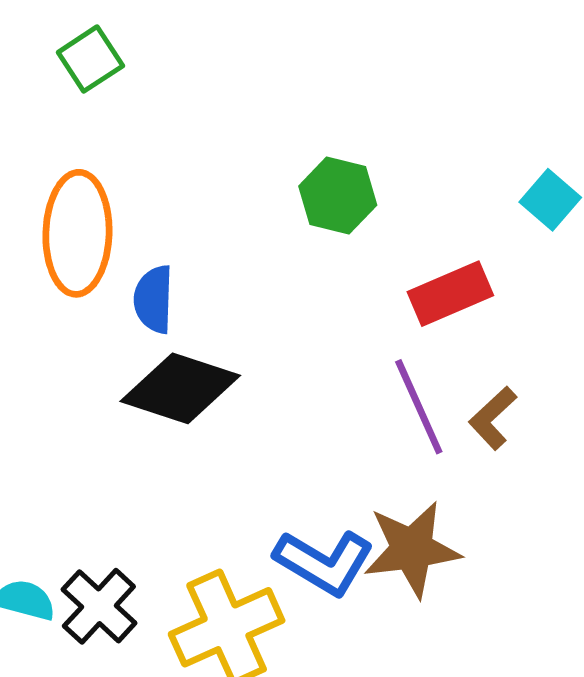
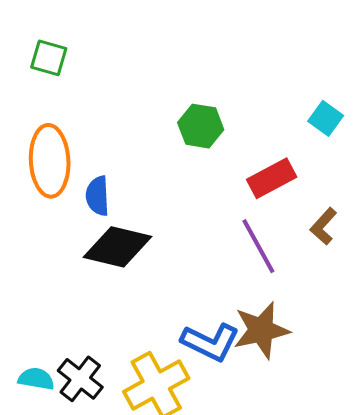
green square: (90, 59) -> (49, 58), turned -36
brown L-shape: (493, 418) -> (323, 226), moved

